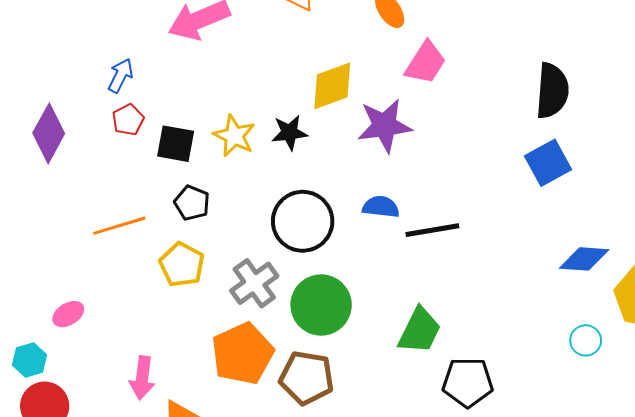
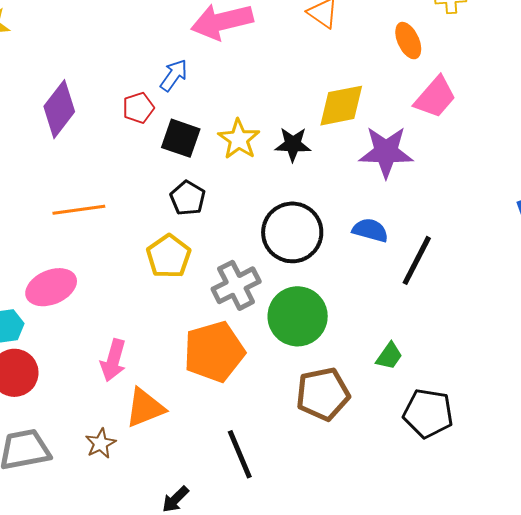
blue arrow: (121, 76) -> (174, 75), moved
orange line: (119, 226) -> (79, 210), moved
black line: (432, 230) -> (417, 260), turned -62
pink ellipse: (68, 314) -> (51, 287), size x1.6
green trapezoid: (420, 331) -> (389, 356), size x0.6
brown pentagon: (307, 378) -> (323, 394), moved, turned -30

